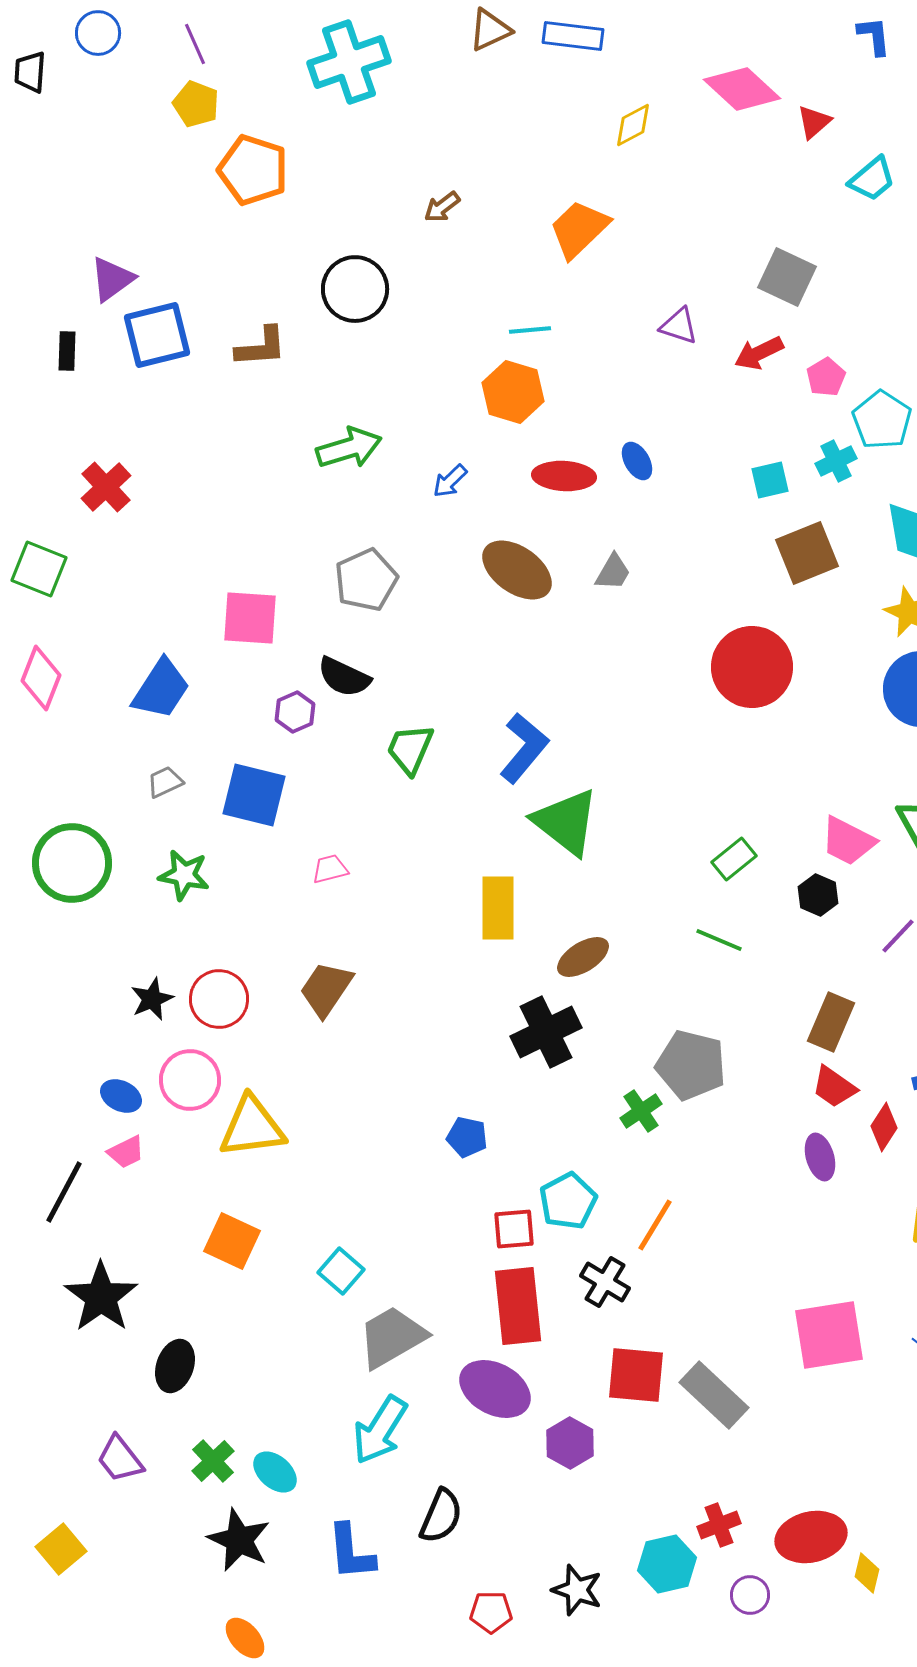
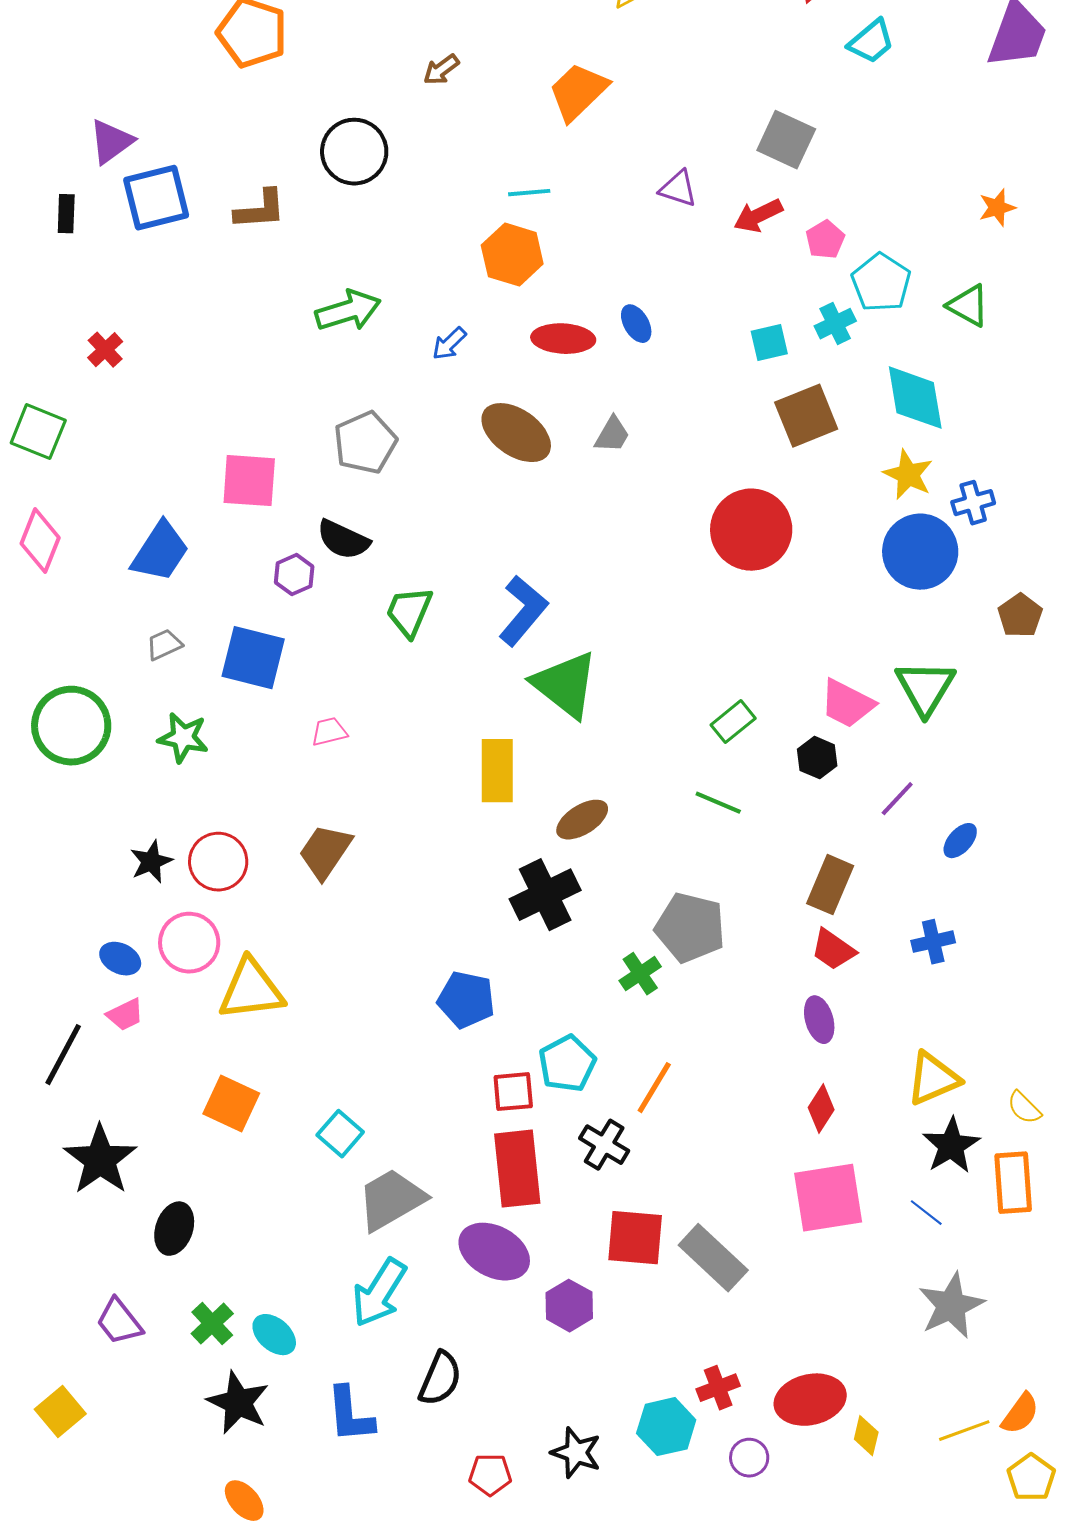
red cross: (106, 487) -> (105, 350), size x0.7
red diamond: (884, 1127) -> (821, 1109), moved
blue pentagon: (467, 1137) -> (466, 1000), size x1.4

